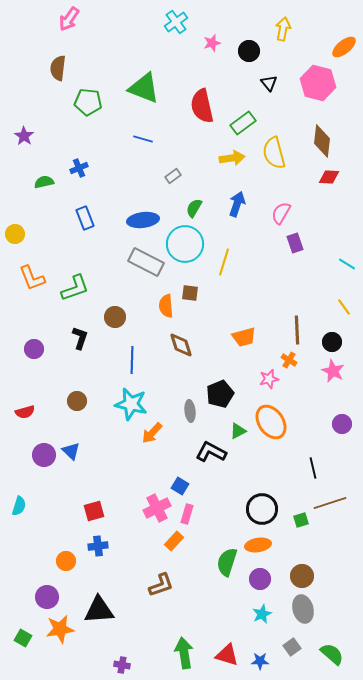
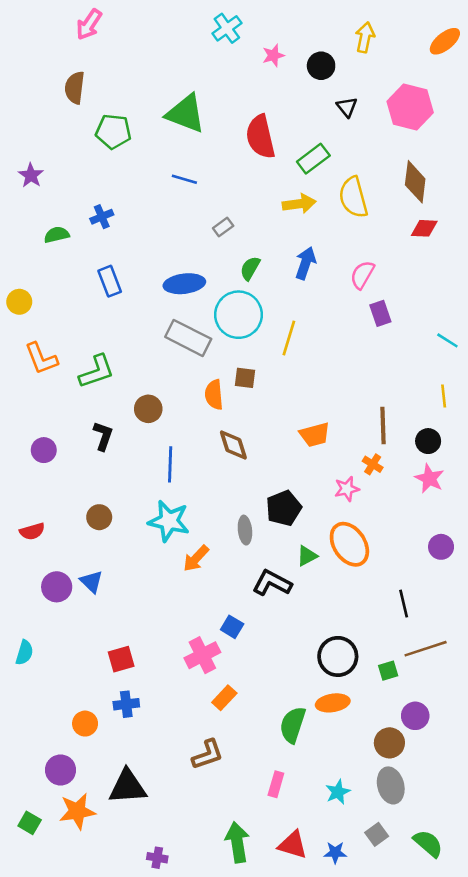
orange ellipse: (344, 47) -> (445, 41), moved
yellow line: (344, 307) -> (444, 396), turned 30
pink rectangle: (187, 514) -> (276, 784), moved
purple circle: (260, 579) -> (415, 716), moved

